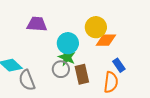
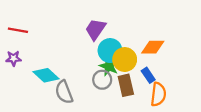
purple trapezoid: (37, 24) -> (95, 29), moved, turned -60
yellow circle: (96, 27) -> (125, 60), moved
blue rectangle: (119, 65) -> (148, 75), moved

